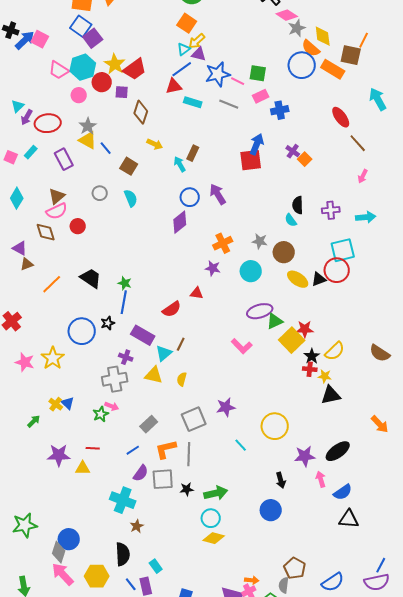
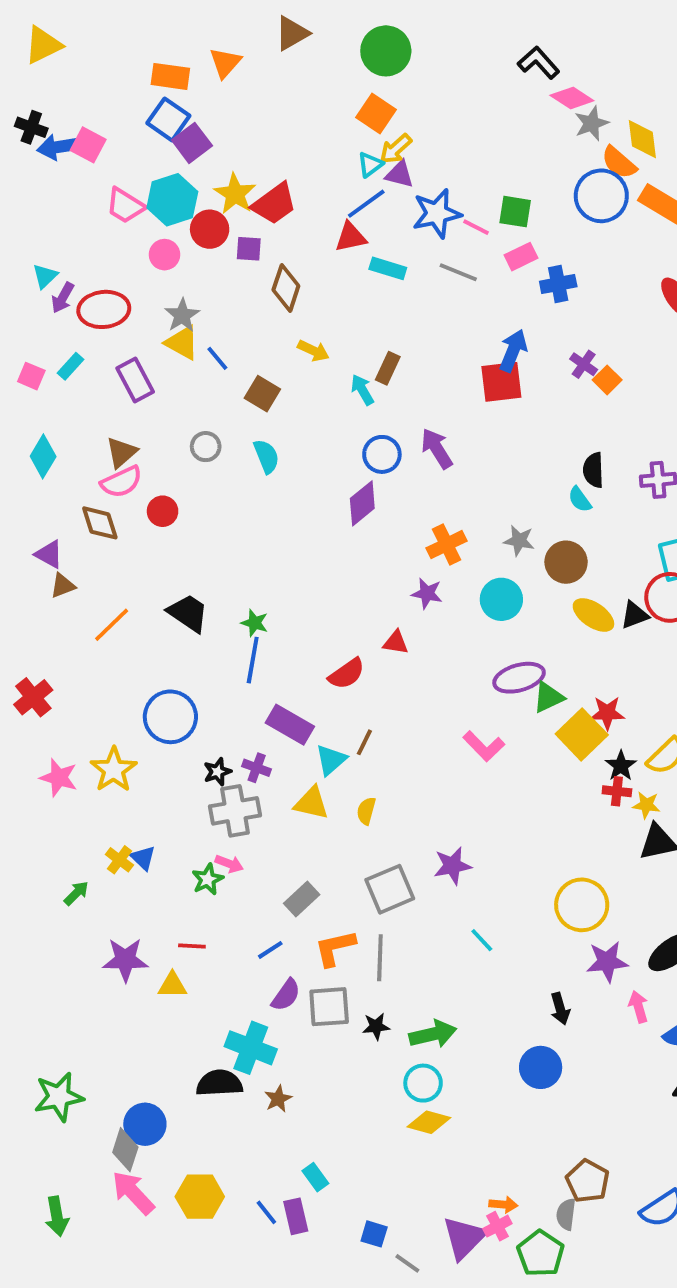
blue arrow: (25, 40) -> (59, 147), turned -145
black star: (108, 323) -> (217, 772), moved
yellow circle: (275, 426) -> (582, 905), moved
black semicircle: (123, 554) -> (219, 1083), moved, turned -90

